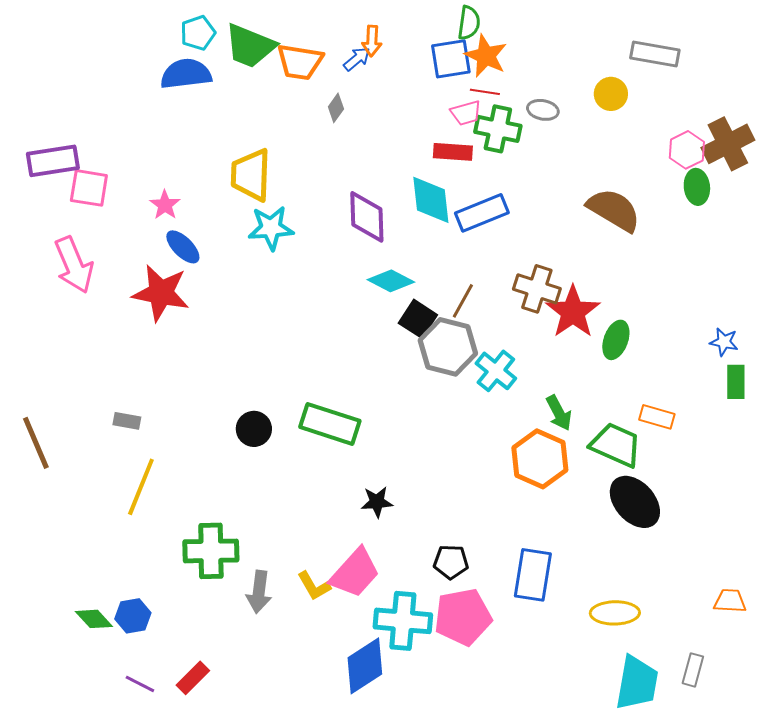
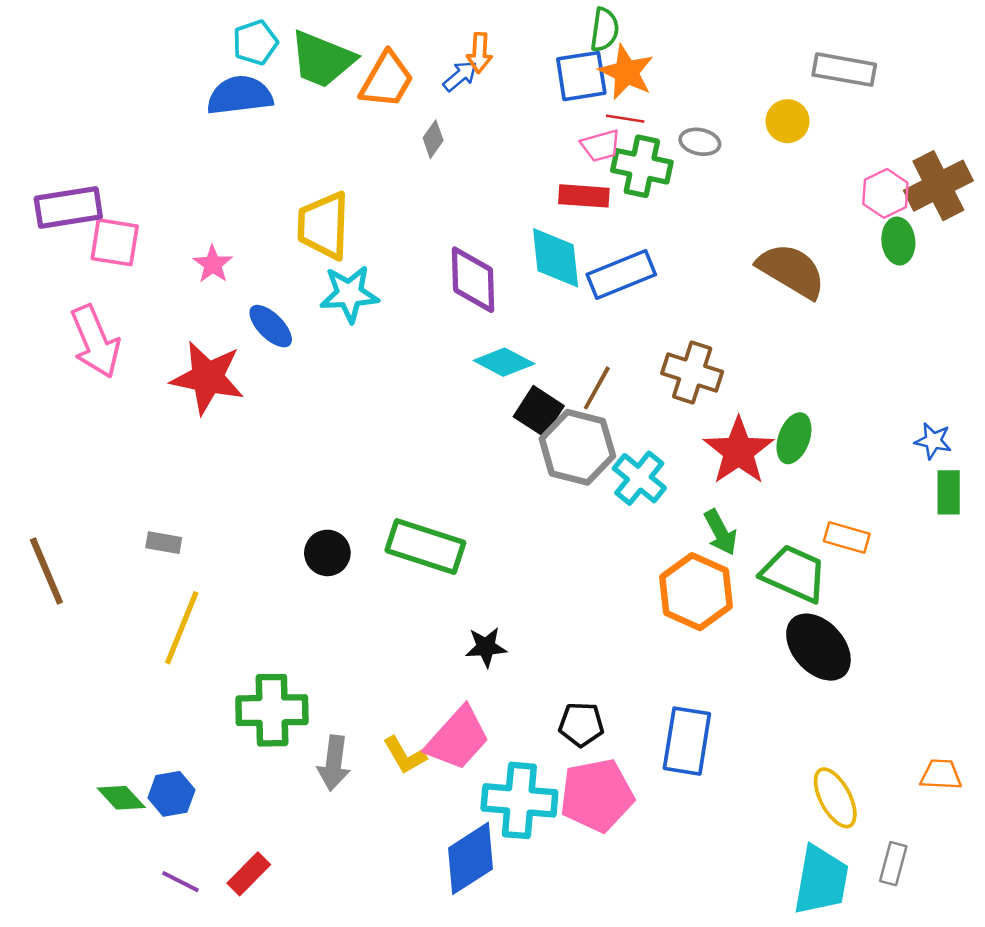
orange trapezoid: (300, 62) -> (387, 80), turned -69
blue ellipse: (183, 247) -> (271, 326), moved
red star: (573, 312) -> (739, 451), moved
yellow ellipse: (615, 613) -> (835, 798), moved, turned 63

